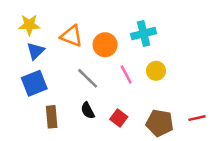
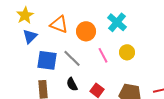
yellow star: (29, 25) -> (25, 15), turned -30
cyan cross: (144, 34) -> (117, 22), turned -36
blue square: (34, 83) -> (47, 60), moved, turned 30

